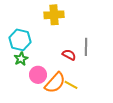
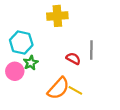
green star: (21, 59) -> (31, 63), moved
pink circle: (38, 75) -> (15, 71), moved

